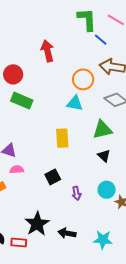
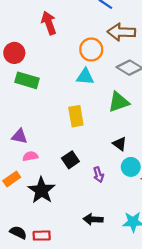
black triangle: (104, 156) -> (120, 144), moved
black star: (37, 224) -> (42, 190), moved

